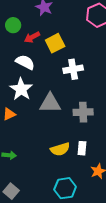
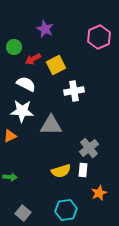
white star: (21, 89) -> (22, 111), turned -30
gray cross: (83, 112) -> (89, 148), moved, turned -36
gray square: (11, 191) -> (23, 213), moved

